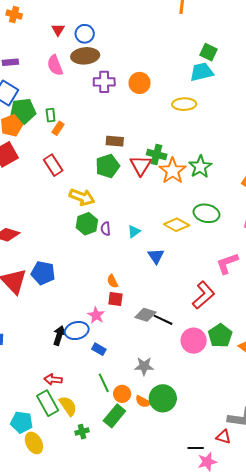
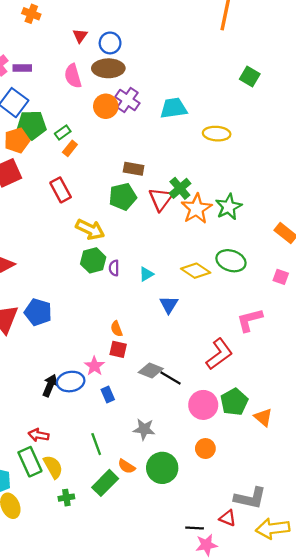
cyan trapezoid: (202, 72) -> (174, 108), moved
purple cross: (104, 82) -> (127, 100), turned 30
orange circle: (140, 83) -> (106, 106), moved
green rectangle: (51, 115) -> (63, 132), turned 56
green cross: (157, 155) -> (180, 188), turned 30
blue rectangle: (99, 349) -> (108, 394), moved, turned 32
orange circle: (122, 394) -> (205, 449), moved
orange semicircle: (143, 402) -> (127, 466), moved

